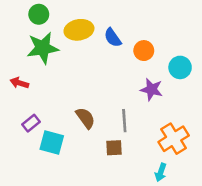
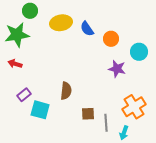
green star: (43, 48) -> (17, 35), moved
brown semicircle: (85, 118) -> (66, 91), turned 42
gray line: (124, 121) -> (106, 123), moved

